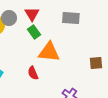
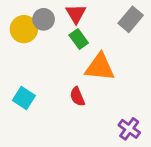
gray rectangle: (71, 18) -> (131, 19), turned -54

